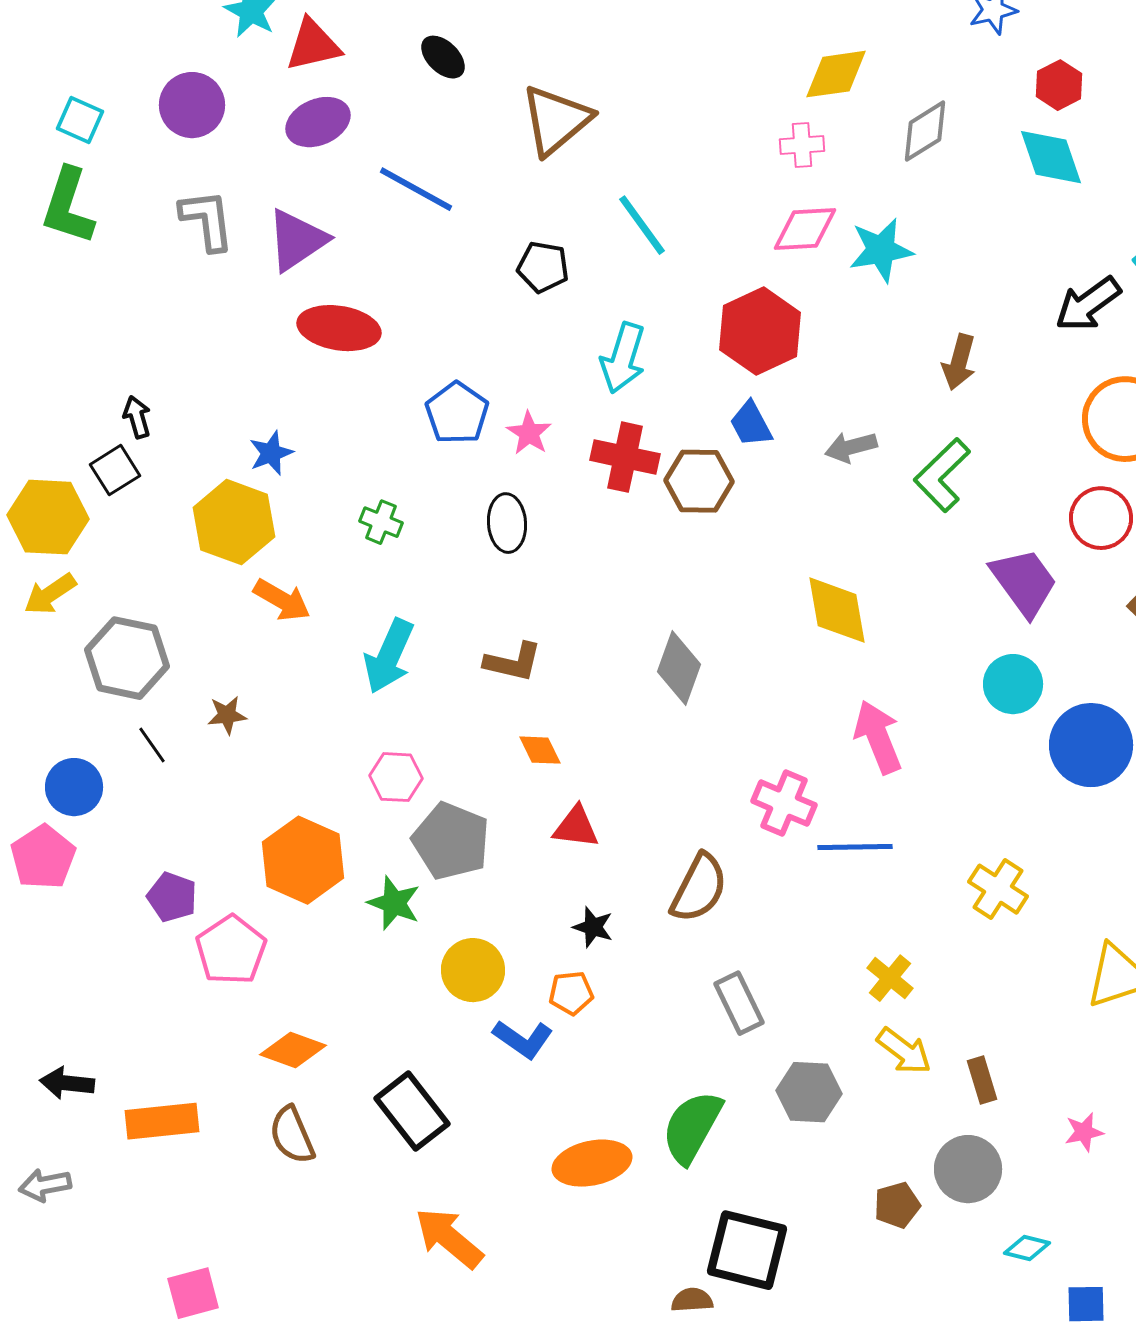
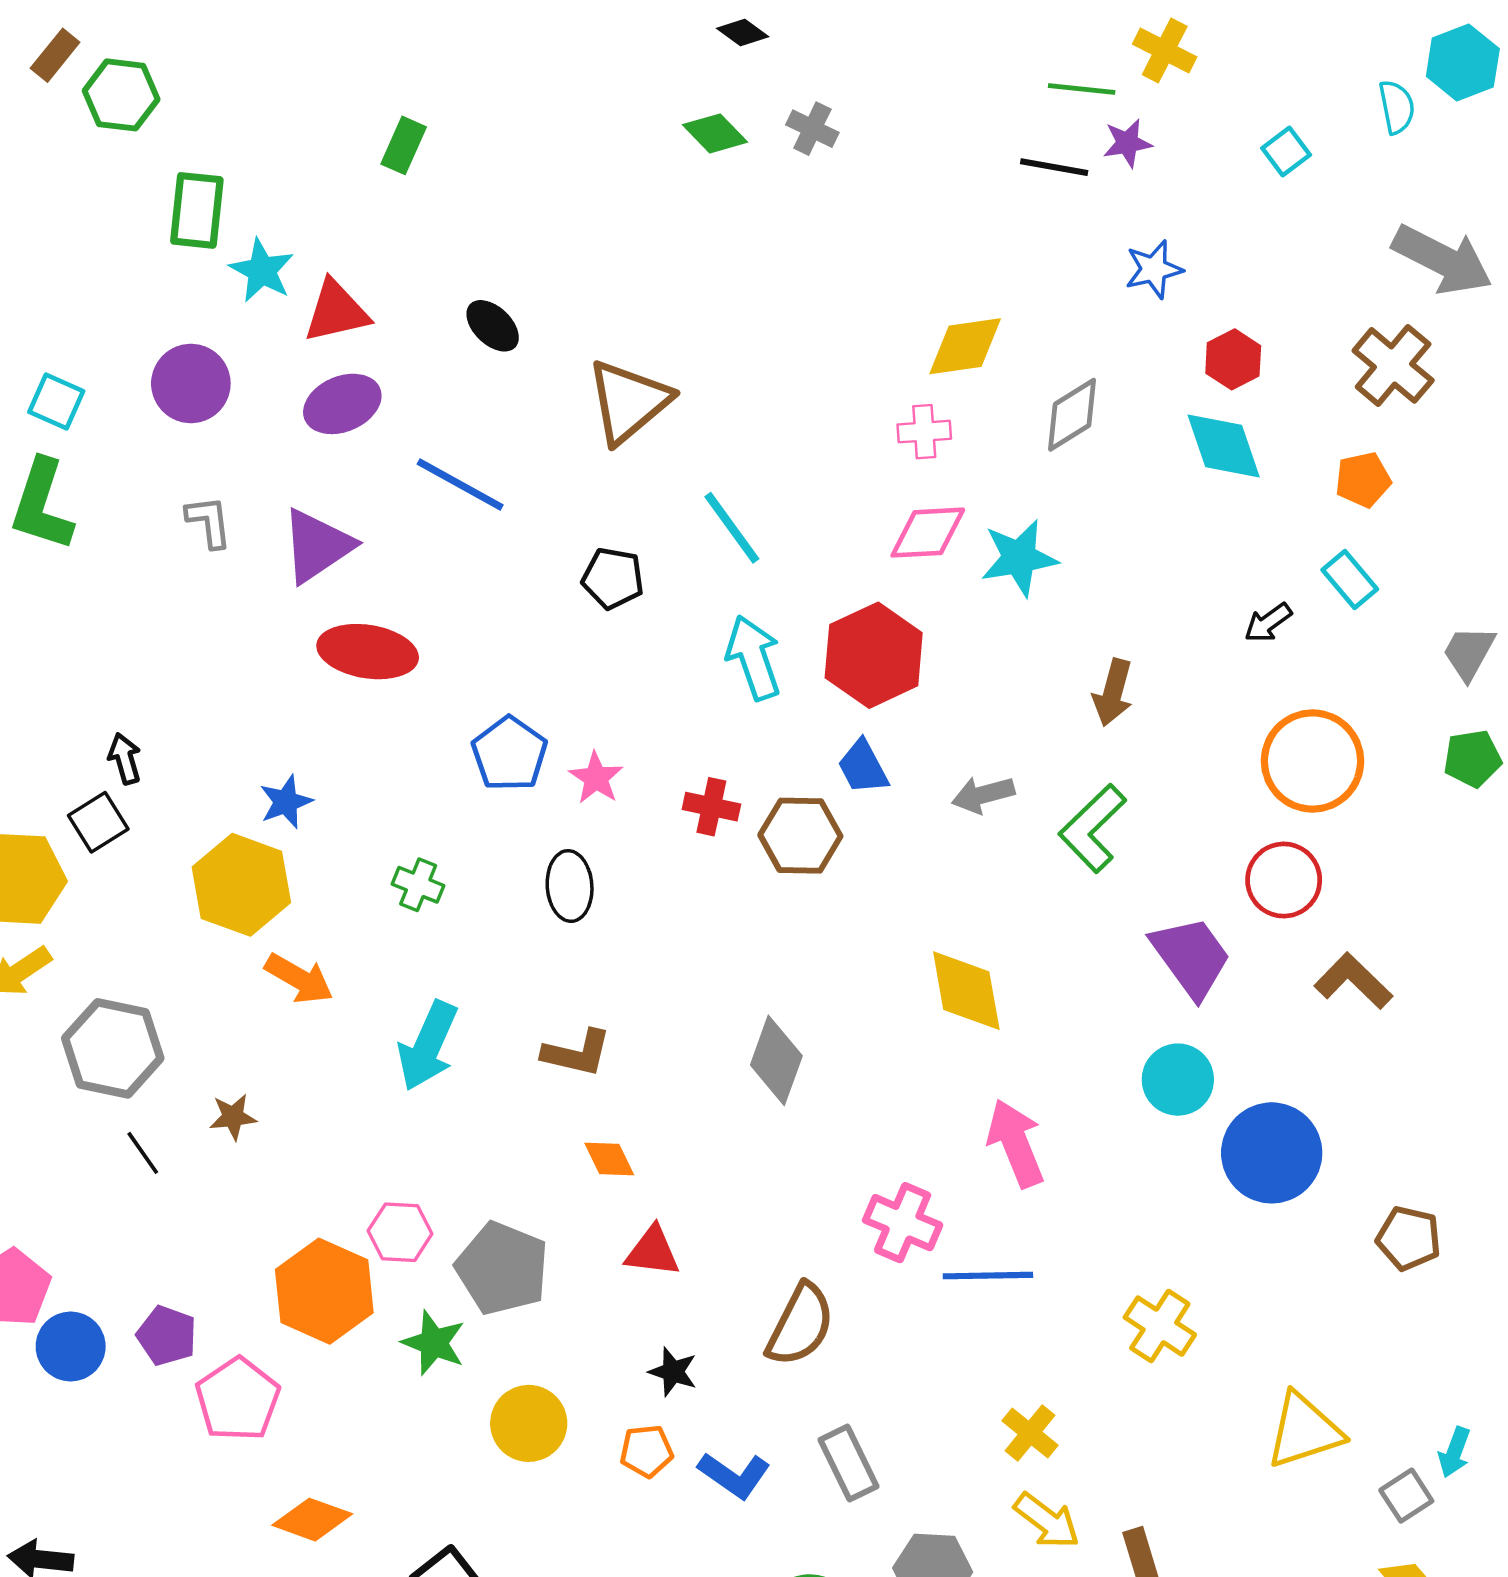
gray L-shape: (207, 220) -> (209, 522), size x0.7
black arrow: (1088, 304) -> (1268, 623), size x0.6
cyan arrow: (623, 358) -> (753, 658), moved, turned 144
red cross: (625, 457) -> (711, 807), size x0.7
pink hexagon: (396, 777) -> (400, 1232), moved
blue circle: (74, 787) -> (71, 1346), moved
blue L-shape: (523, 1039) -> (734, 1475), moved

